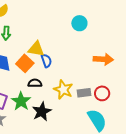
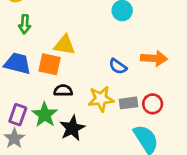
blue semicircle: (46, 61) -> (118, 66), moved, turned 144
orange square: (25, 63) -> (50, 64), turned -30
yellow star: (63, 90) -> (101, 99), turned -30

